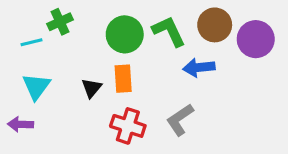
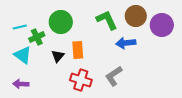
green cross: (60, 22) -> (37, 37), moved
green circle: (125, 34) -> (61, 22), moved
cyan triangle: (36, 86) -> (23, 55), turned -30
purple arrow: (21, 124) -> (21, 84), moved

